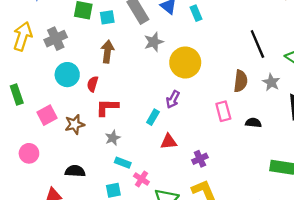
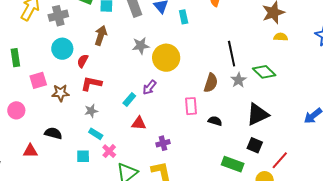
gray star: (154, 42) -> (141, 46), moved
gray star: (271, 82) -> (239, 80), moved

